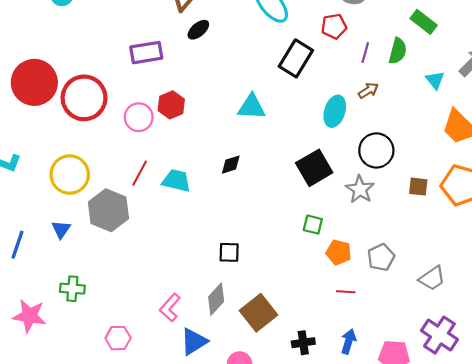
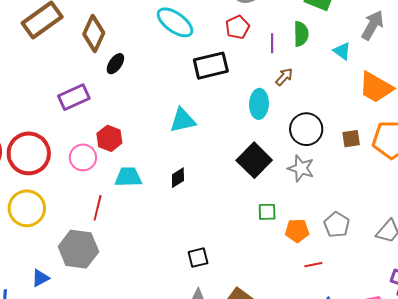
black rectangle: (296, 58) -> (211, 66), turned 60
yellow circle: (70, 175) -> (27, 208), moved
cyan trapezoid: (176, 181) -> (128, 177), moved
brown square: (418, 187) -> (351, 139), moved
blue triangle: (61, 229) -> (40, 278), turned 42

